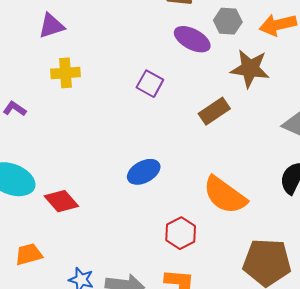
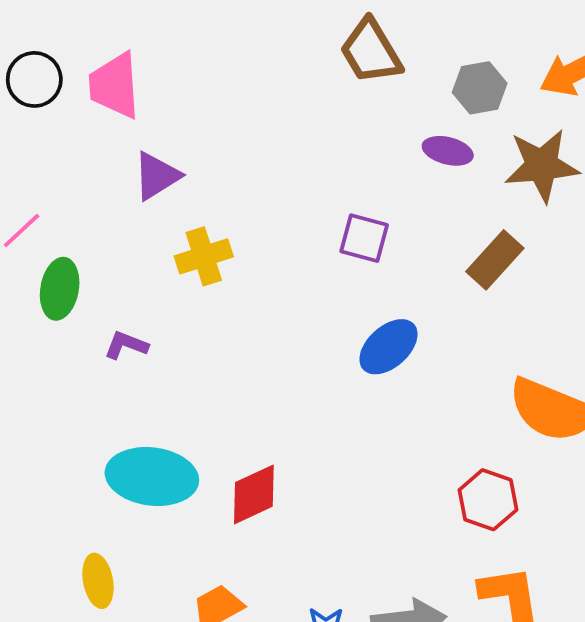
purple ellipse: (192, 39) -> (448, 151), moved, size x0.7
blue ellipse: (144, 172) -> (388, 347), moved
red diamond: (61, 201) -> (254, 494), turned -60

